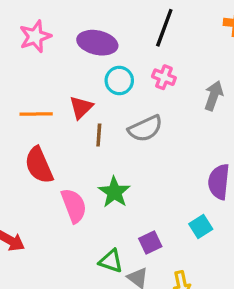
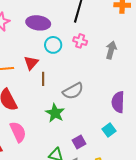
gray semicircle: (145, 129) -> (73, 91), moved
pink semicircle: (74, 206) -> (18, 132), moved

